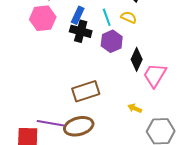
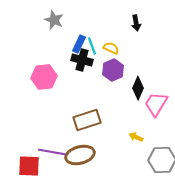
cyan line: (107, 17) -> (92, 46), moved
yellow semicircle: (129, 17) -> (111, 48), moved
pink hexagon: (43, 18) -> (44, 77), moved

